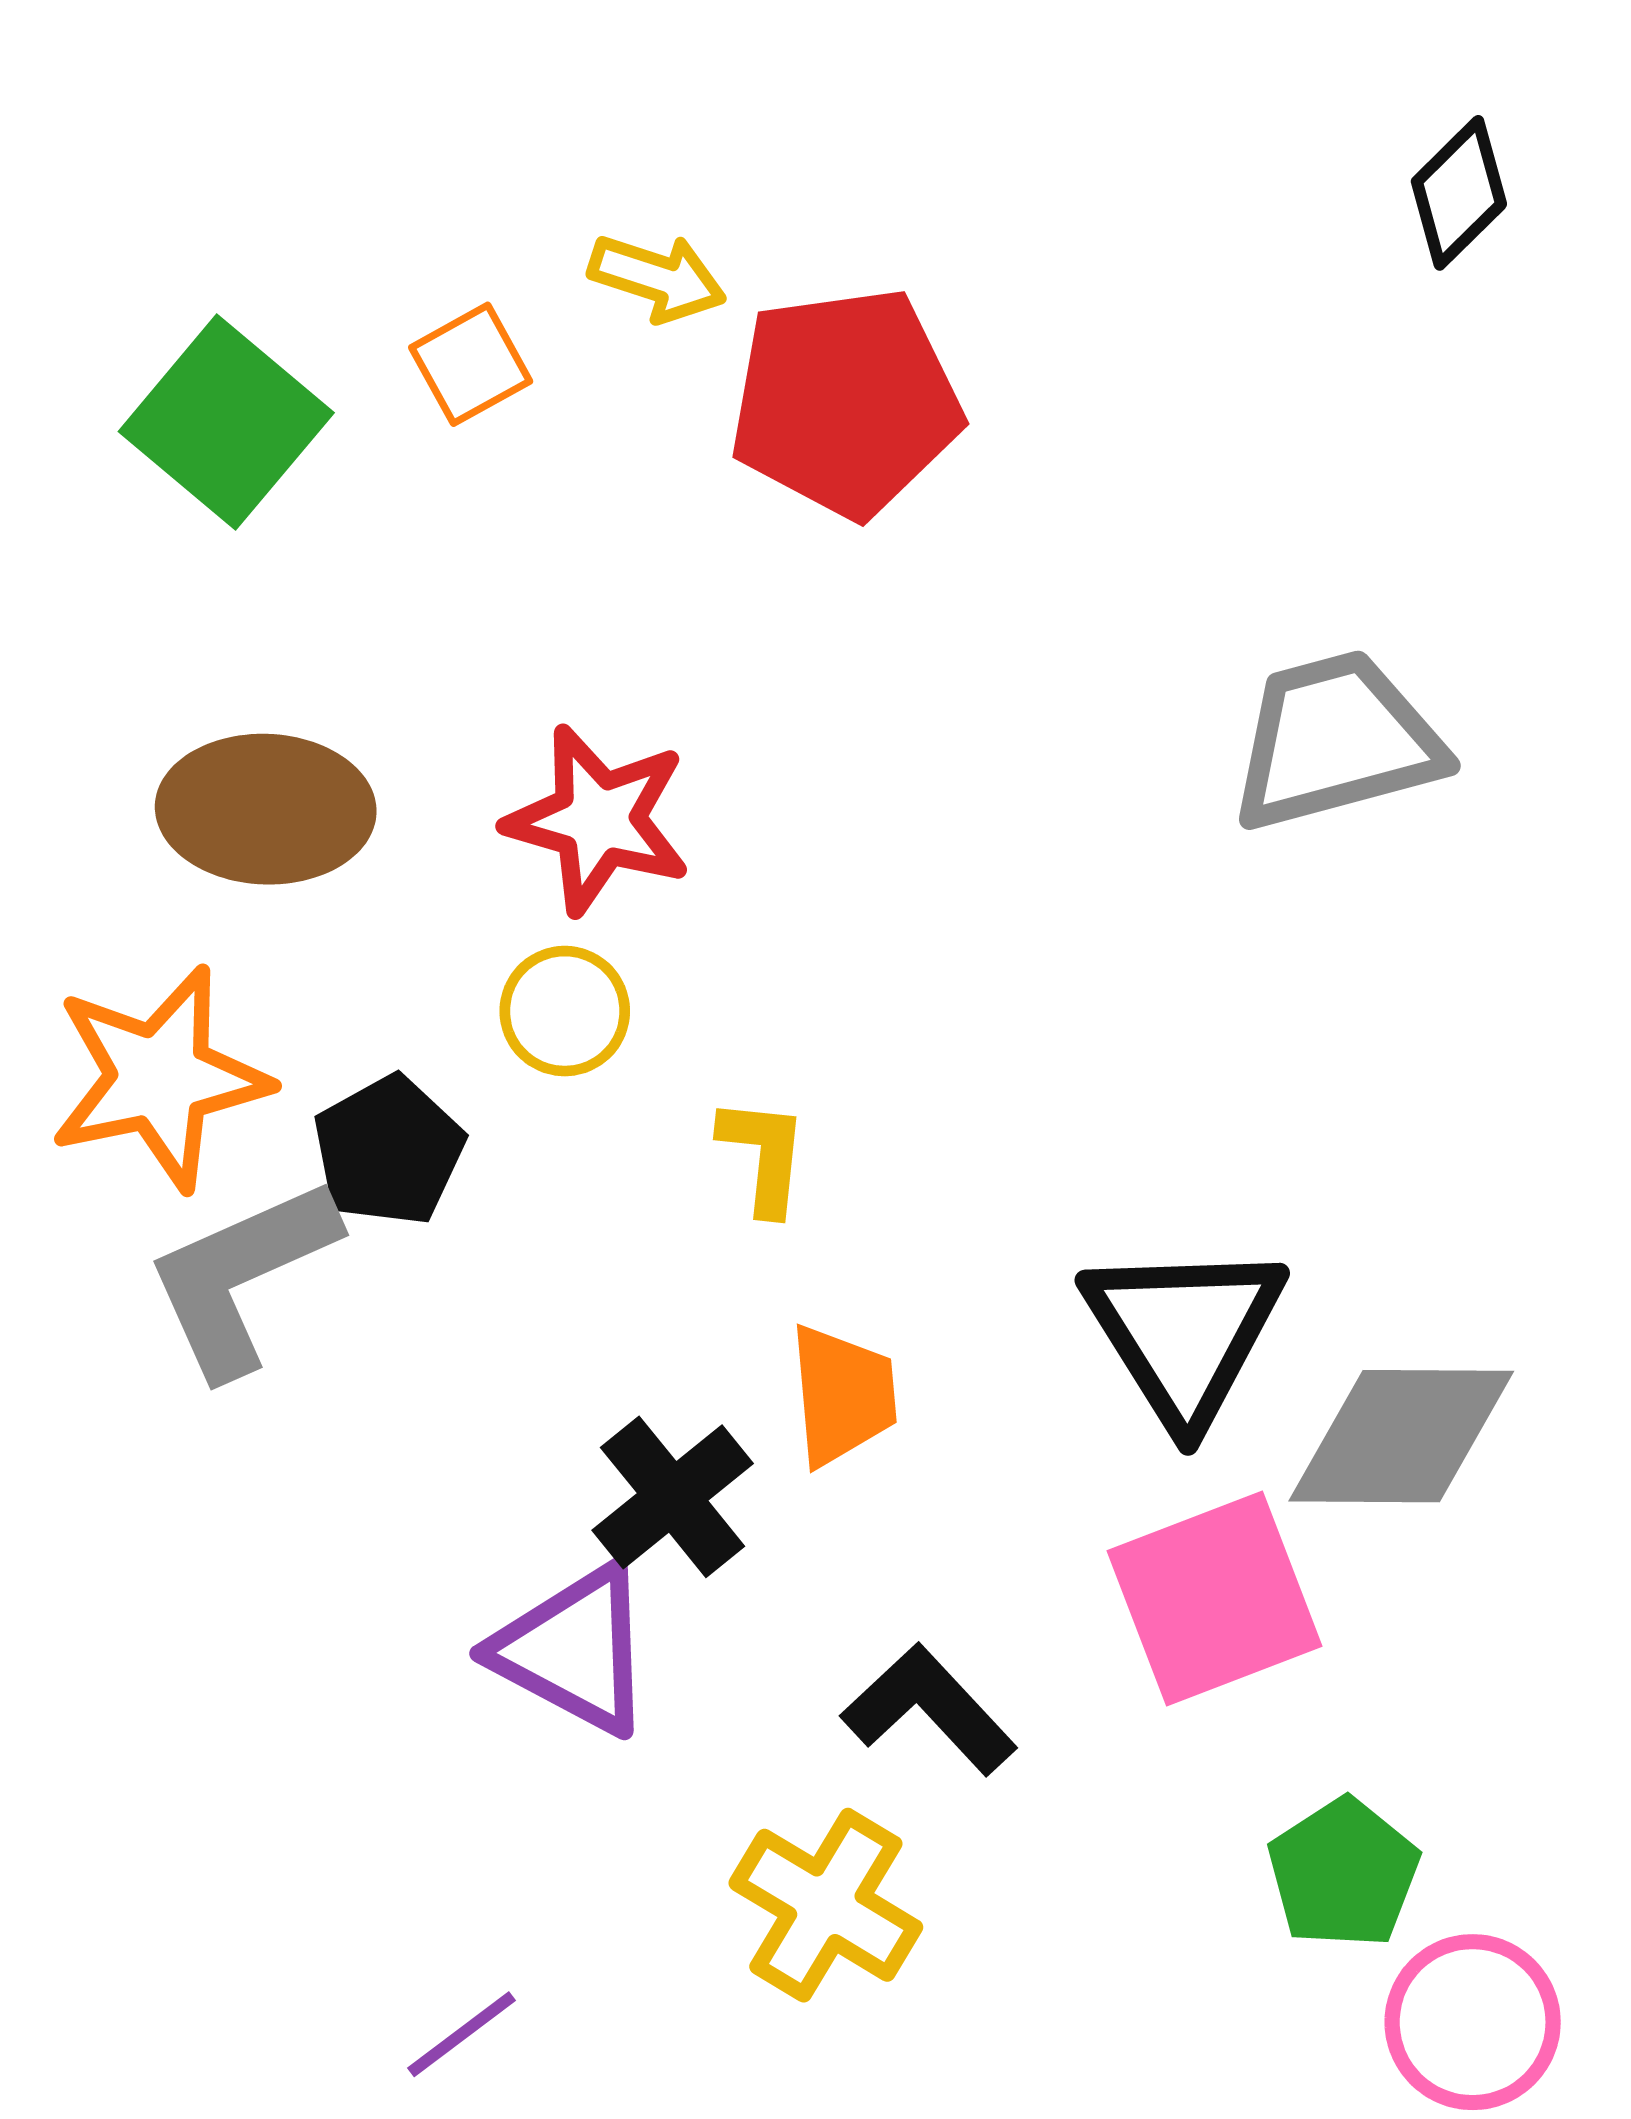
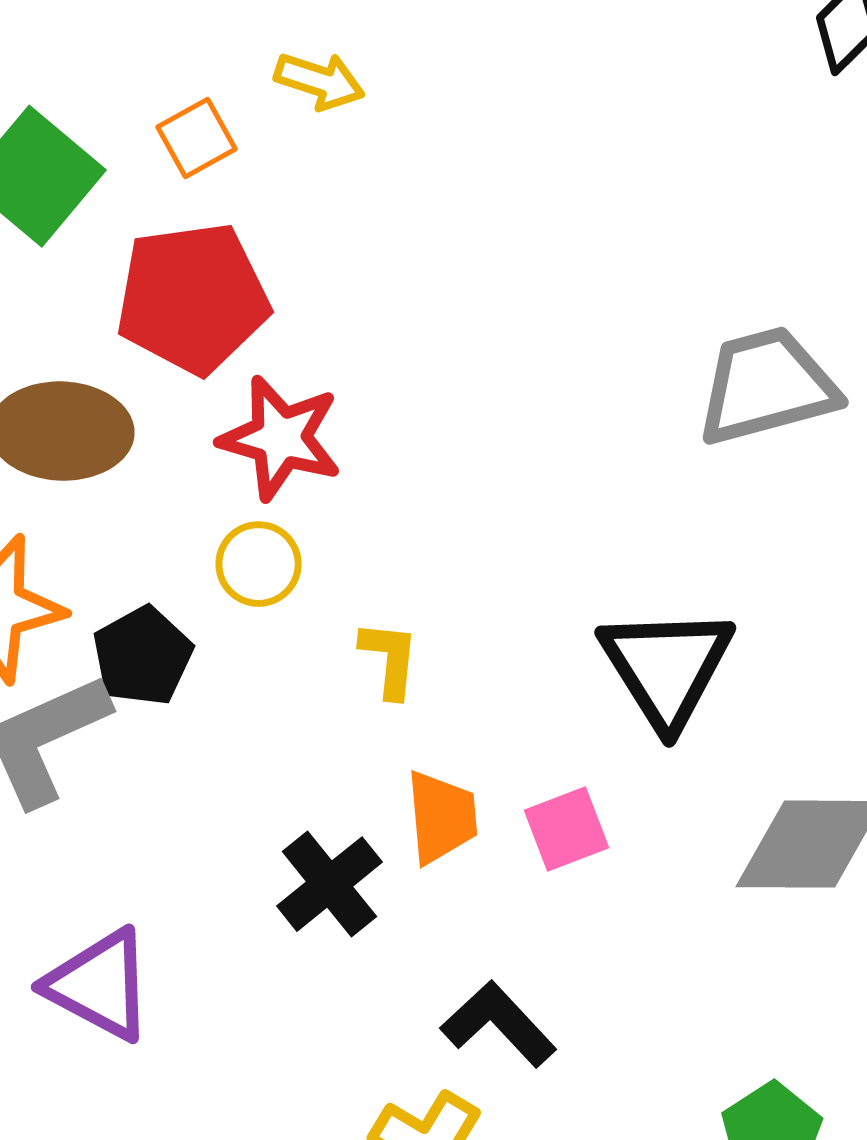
red pentagon: (846, 402) -> (193, 298), moved
black triangle: (1184, 1333) -> (667, 667), moved
pink square: (1214, 1599) -> (567, 829), moved, size x0.6
purple triangle: (574, 1650) -> (100, 985), moved

